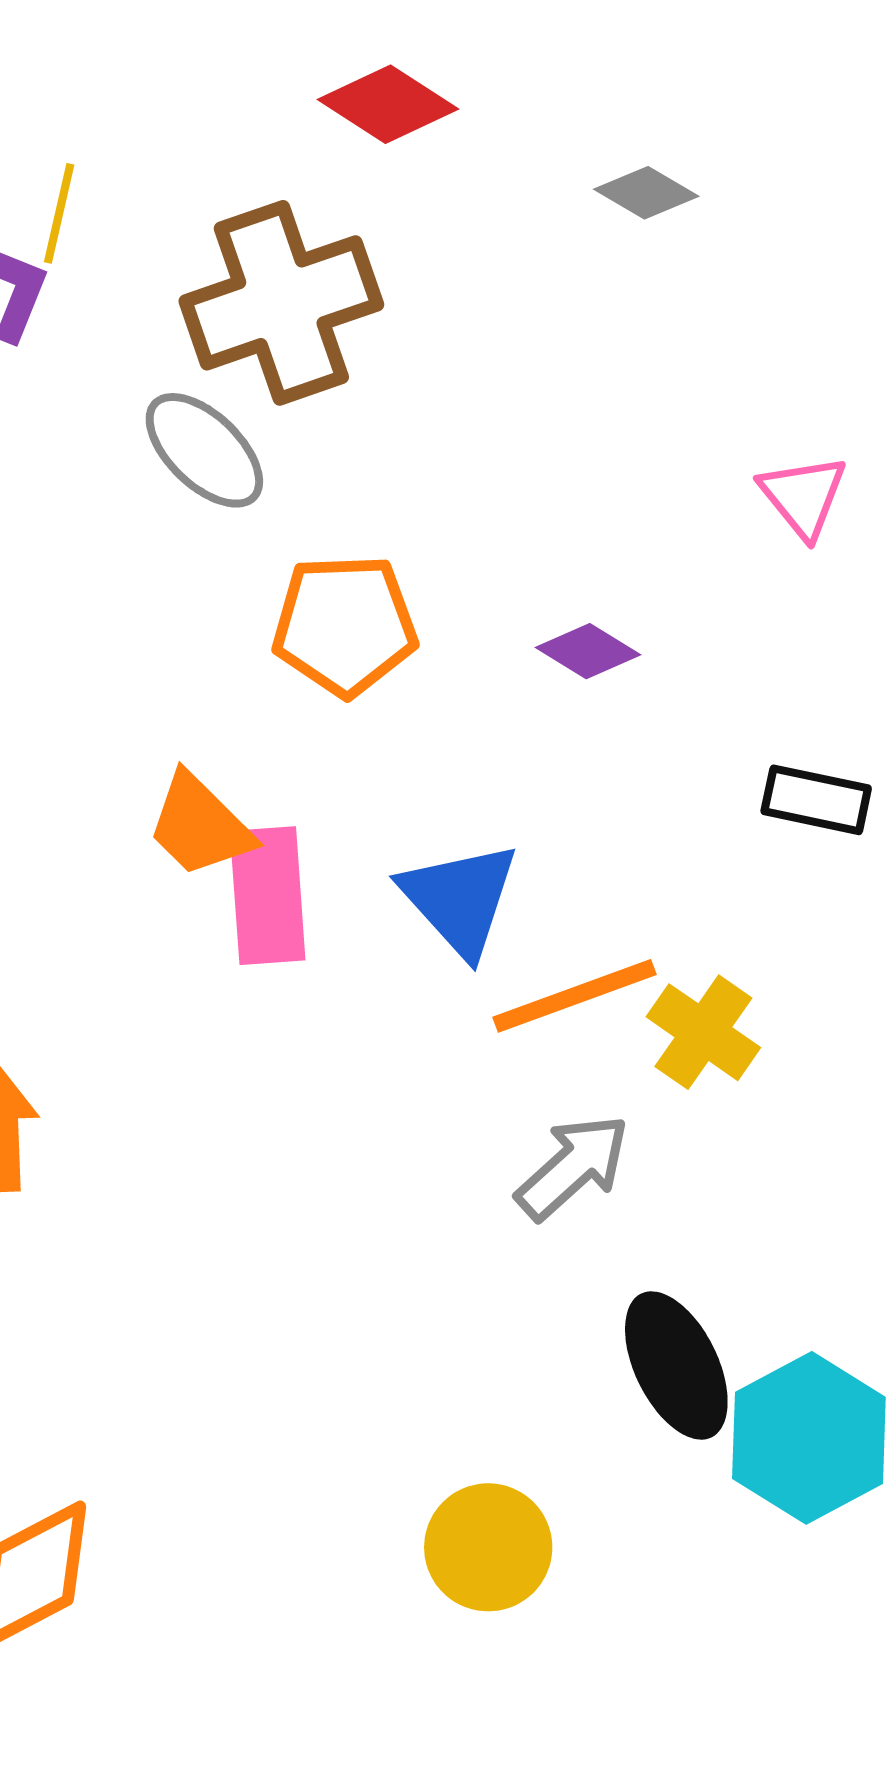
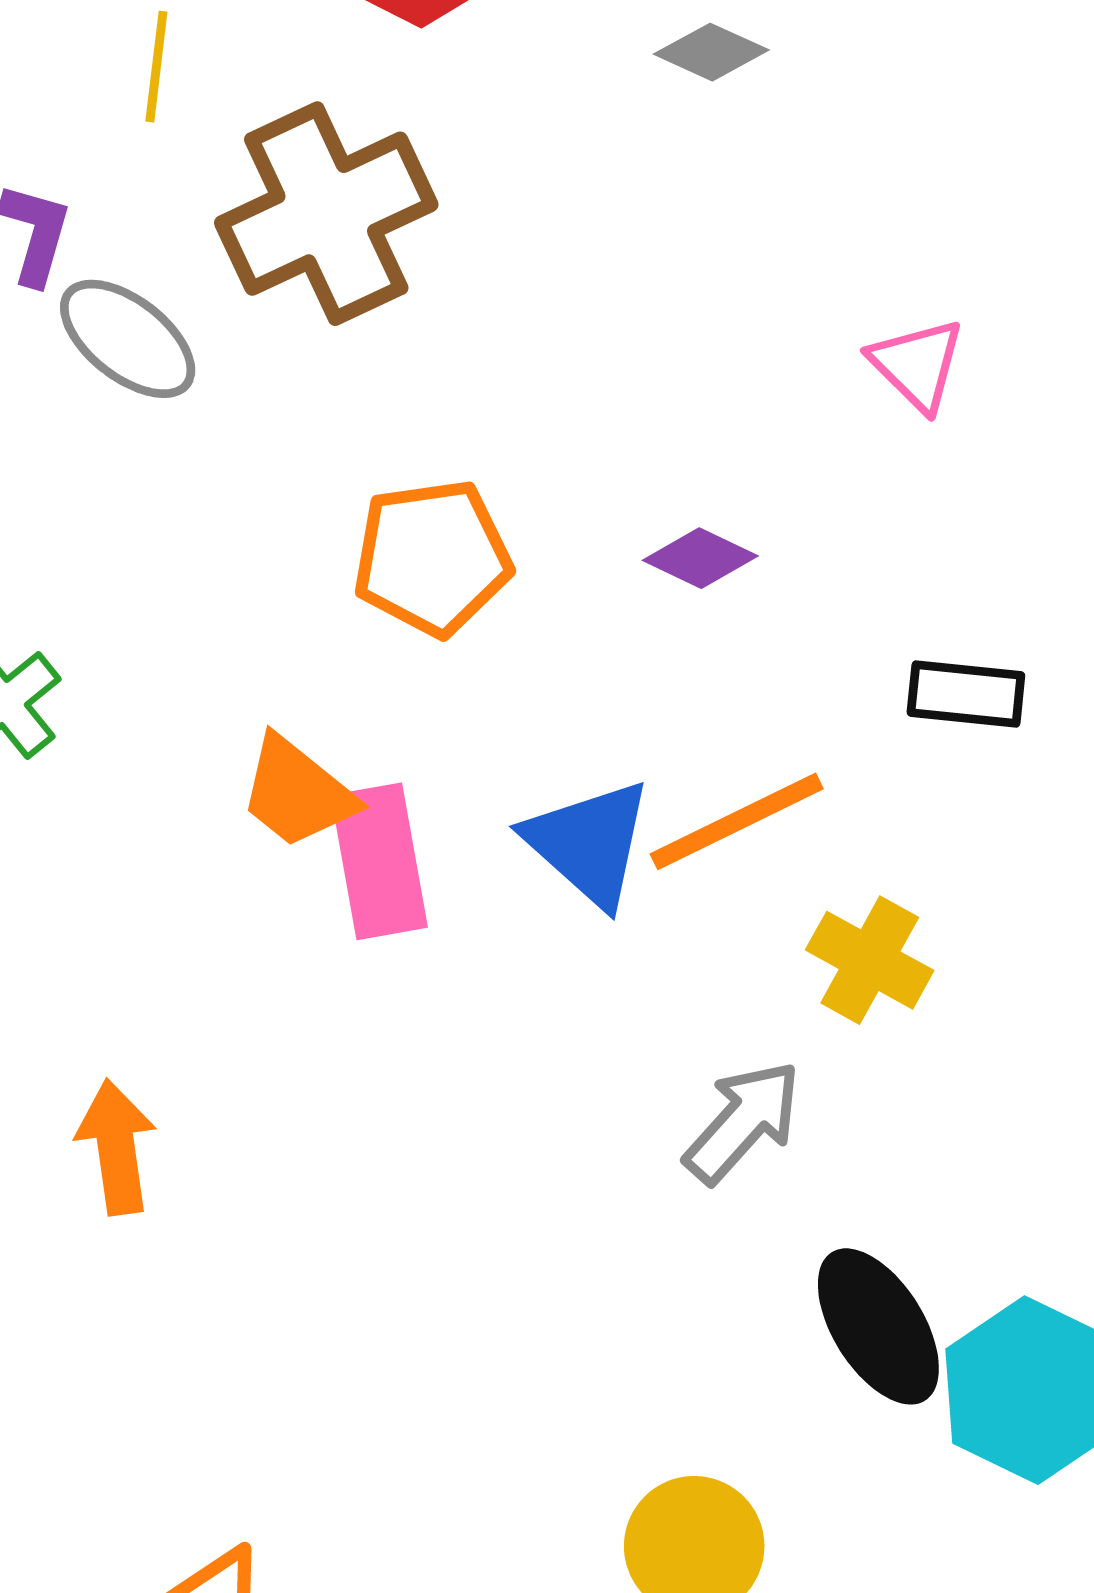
yellow line: (59, 213) -> (156, 67), moved
gray ellipse: (204, 450) -> (128, 339), moved
orange line: (575, 996) -> (737, 821), moved

